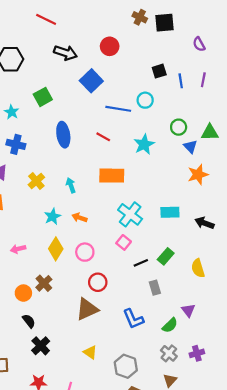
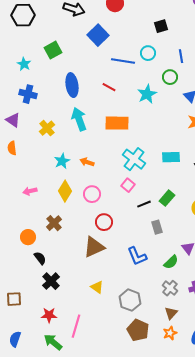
blue line: (181, 81) -> (181, 56), moved
green circle: (179, 127) -> (170, 77), moved
cyan arrow: (71, 185) -> (79, 119), moved, size x1.6
orange circle: (23, 293) -> (28, 237), moved

